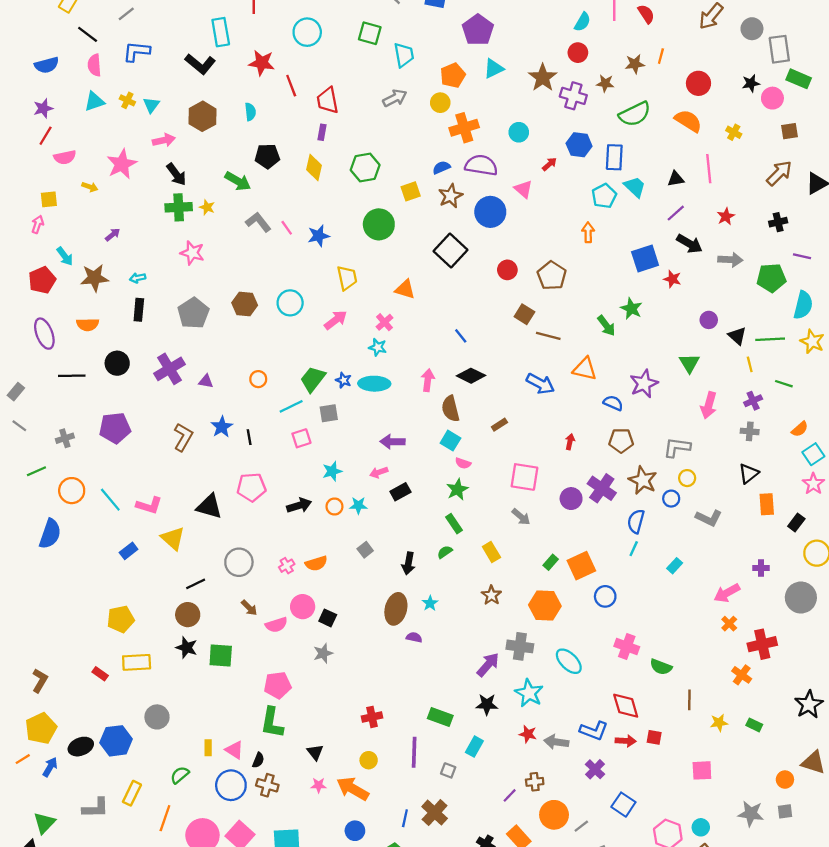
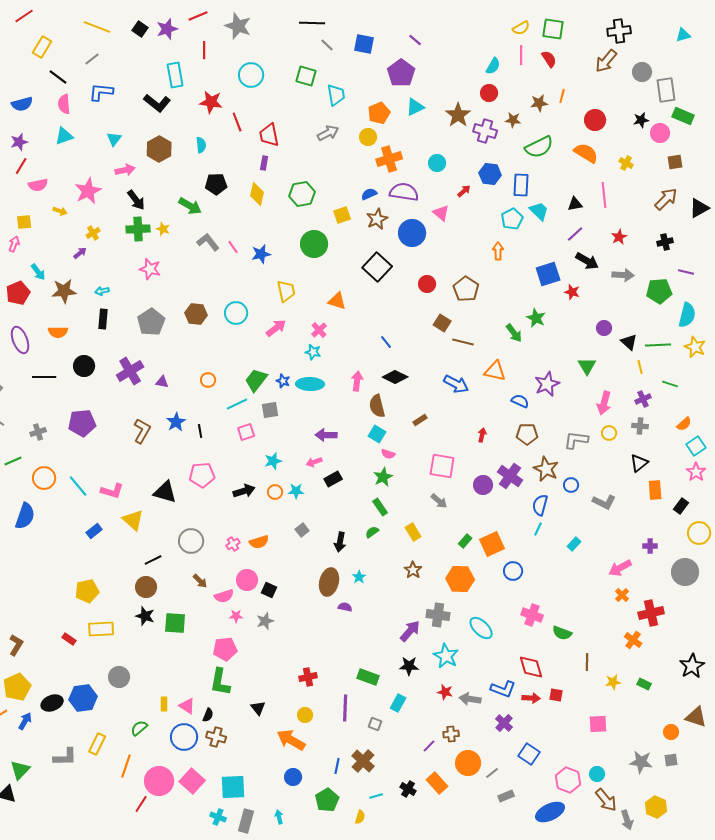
yellow cross: (127, 100) -> (93, 233), moved, turned 32
yellow circle: (687, 478) -> (609, 433), moved
pink star: (319, 785) -> (236, 616), moved

